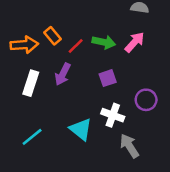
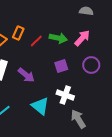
orange rectangle: (53, 36) -> (18, 33), turned 64
purple arrow: (63, 74) -> (26, 75), moved, turned -78
purple circle: (146, 100) -> (91, 65), moved

